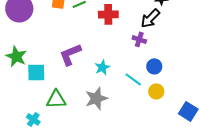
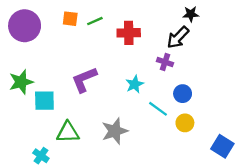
green star: (16, 56) -> (21, 82), turned 30
cyan star: (102, 67) -> (135, 84), moved

